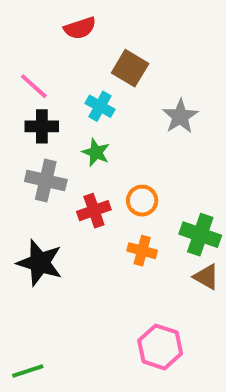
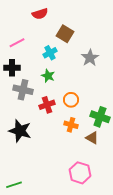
pink line: (34, 86) -> (17, 43), turned -70
cyan cross: (100, 106) -> (50, 53), turned 32
black cross: (42, 126) -> (12, 68), moved
brown triangle: (206, 277) -> (92, 138), moved

